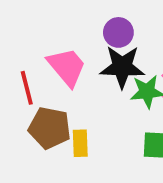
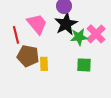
black star: (122, 67) -> (66, 24), turned -30

